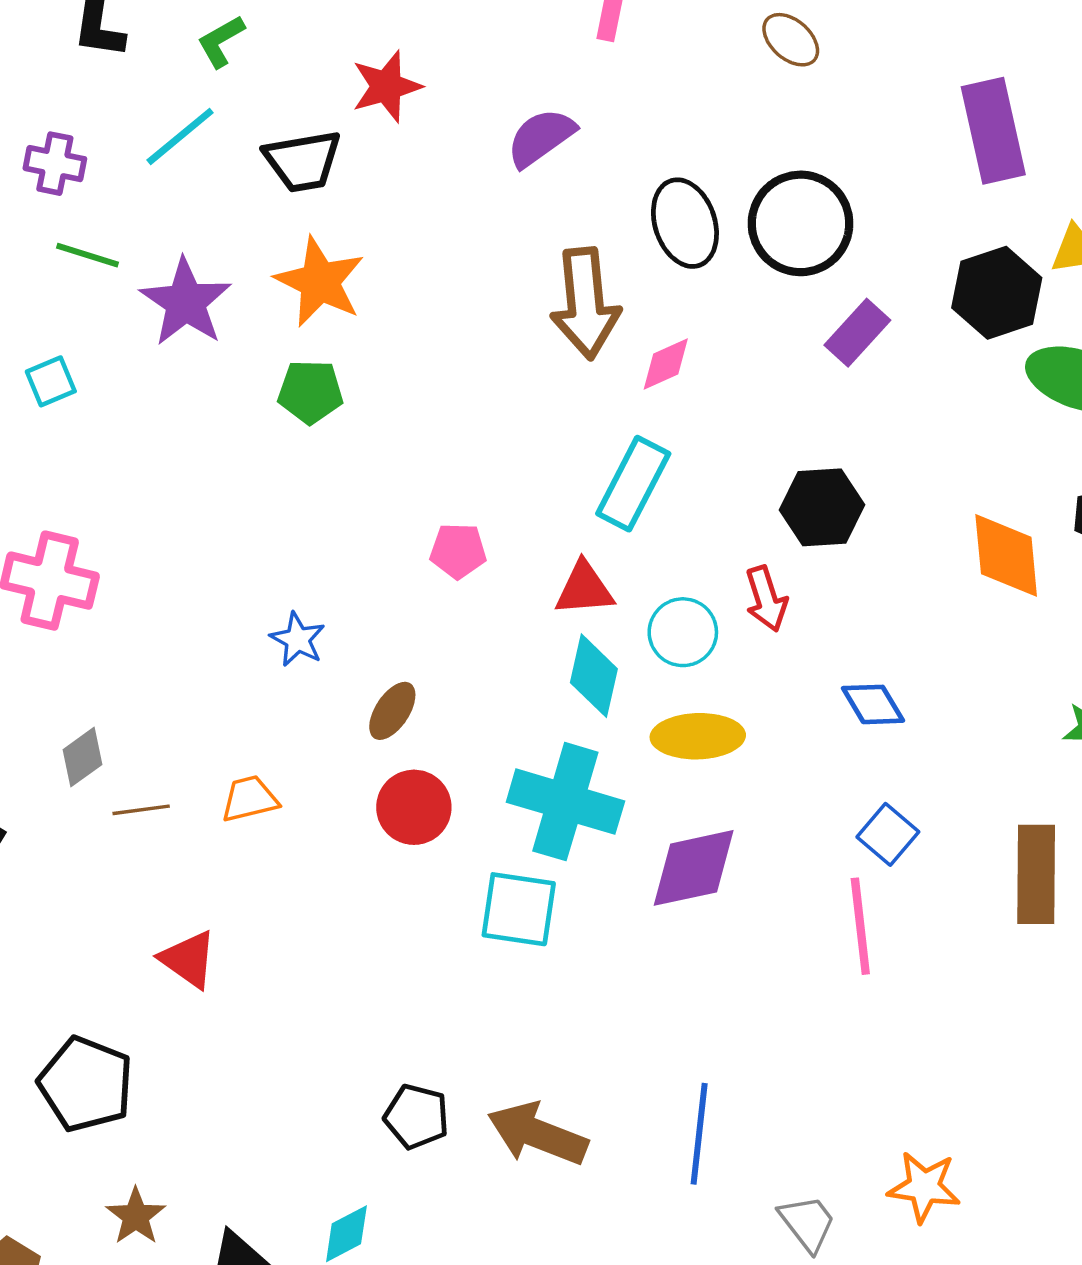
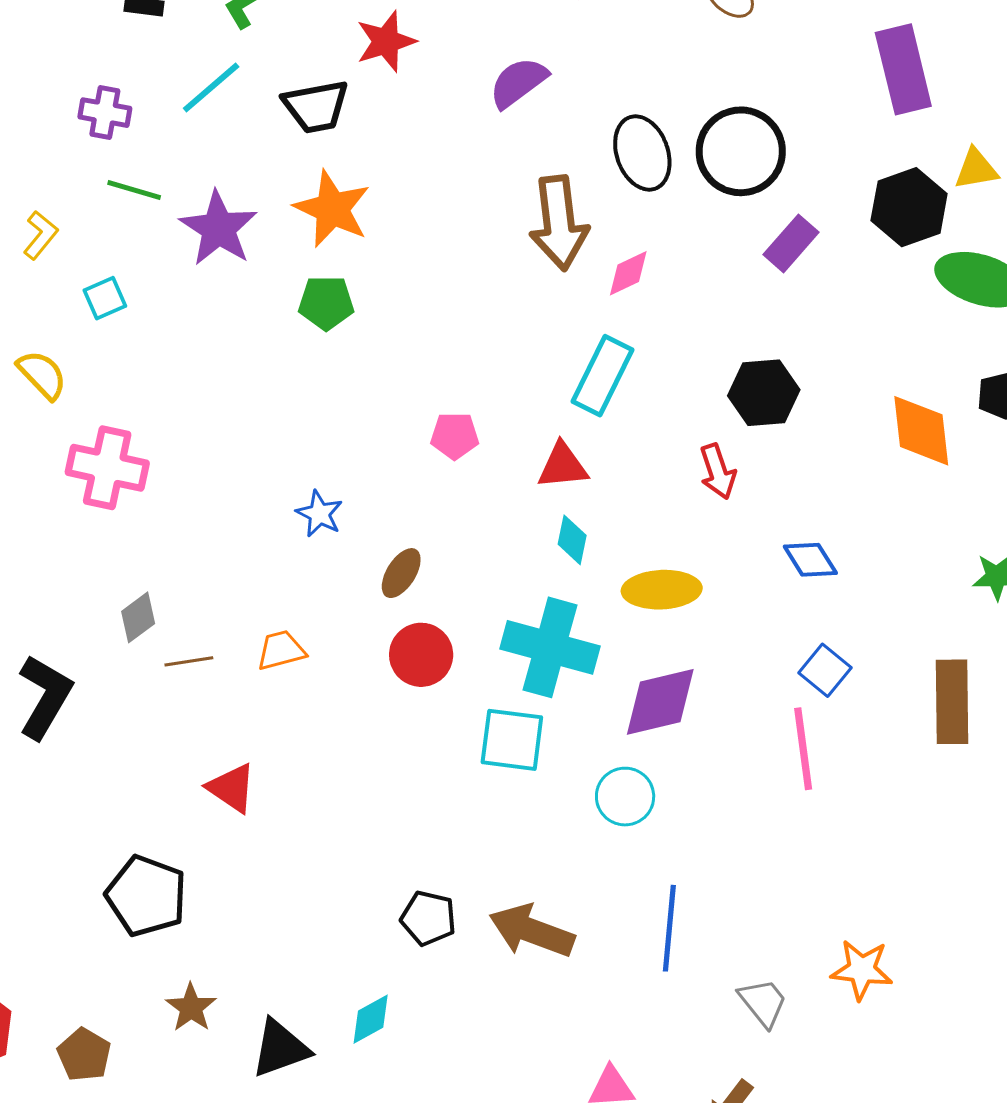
cyan circle: (683, 632) -> (625, 797), moved
cyan diamond: (594, 676) -> (572, 540), size x0.7

